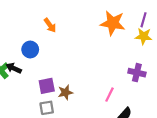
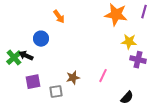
yellow star: (144, 36) -> (129, 42), moved
purple square: (47, 86) -> (33, 82), moved
pink line: (109, 95) -> (103, 76), moved

